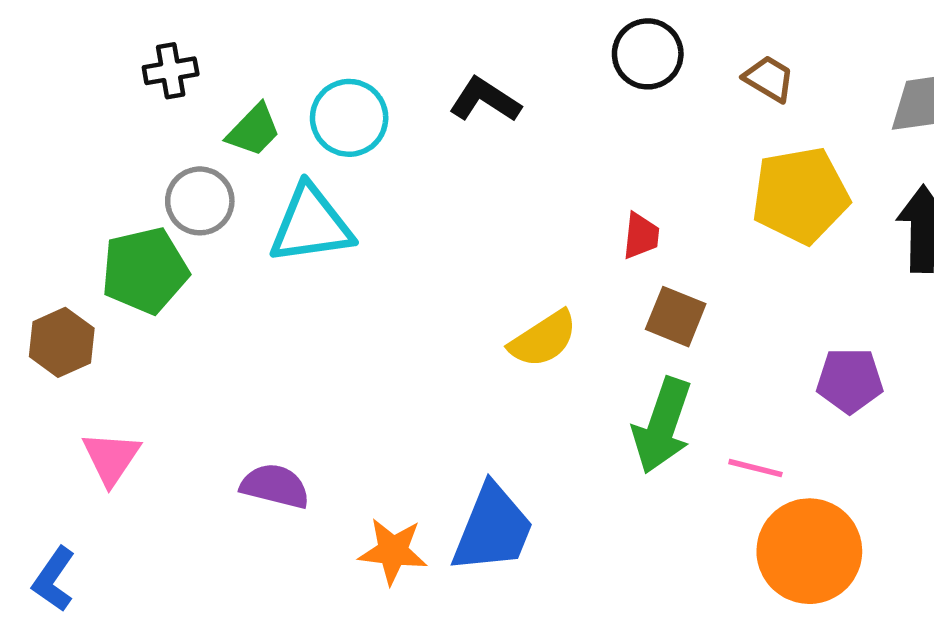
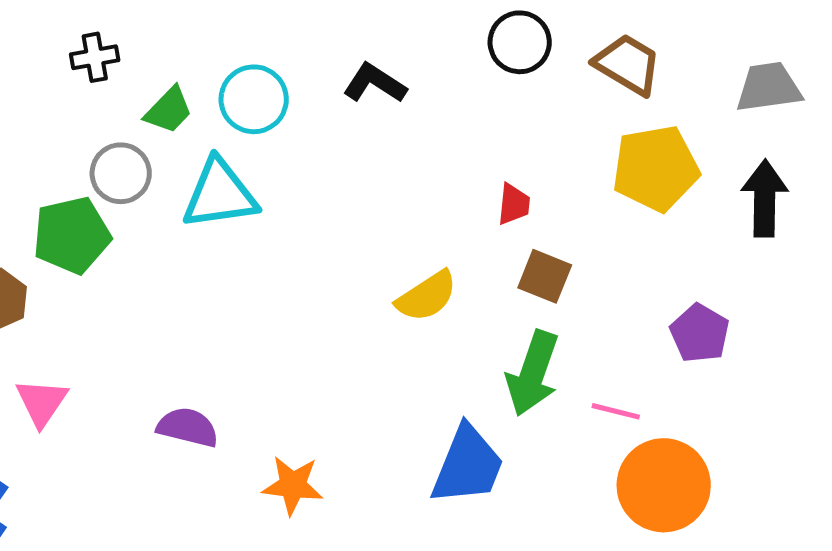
brown trapezoid: (769, 79) -> (628, 64), size x1.5
purple pentagon: (850, 381) -> (700, 333), turned 30
blue trapezoid: (493, 529) -> (468, 465), moved

